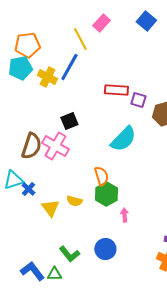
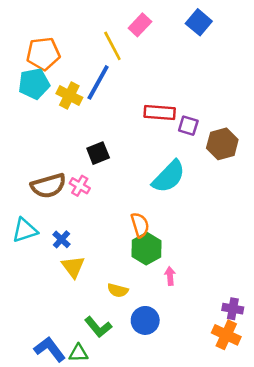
brown semicircle: (31, 146) -> (48, 186), turned 56
pink cross: (55, 146) -> (80, 186), size x0.6
blue cross: (28, 189) -> (61, 239), moved
yellow semicircle: (74, 201) -> (118, 290), moved

